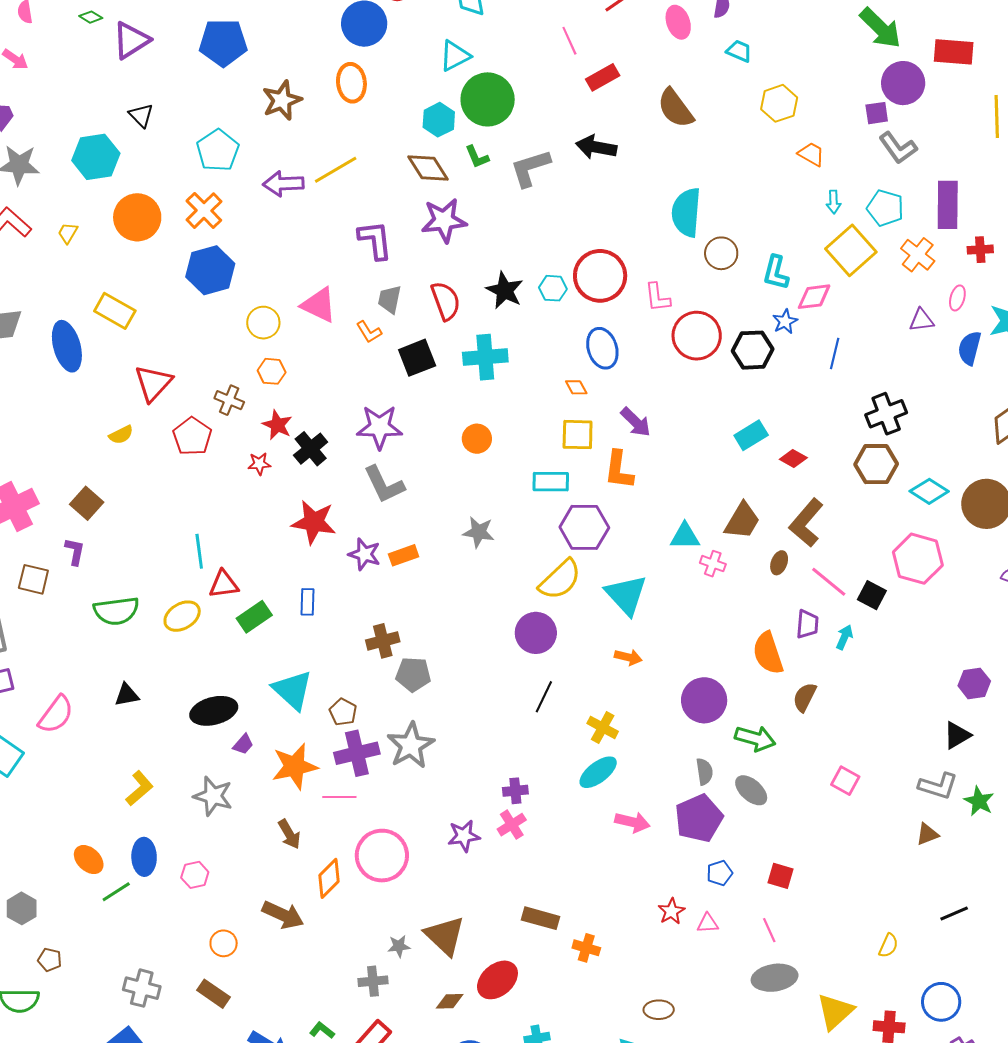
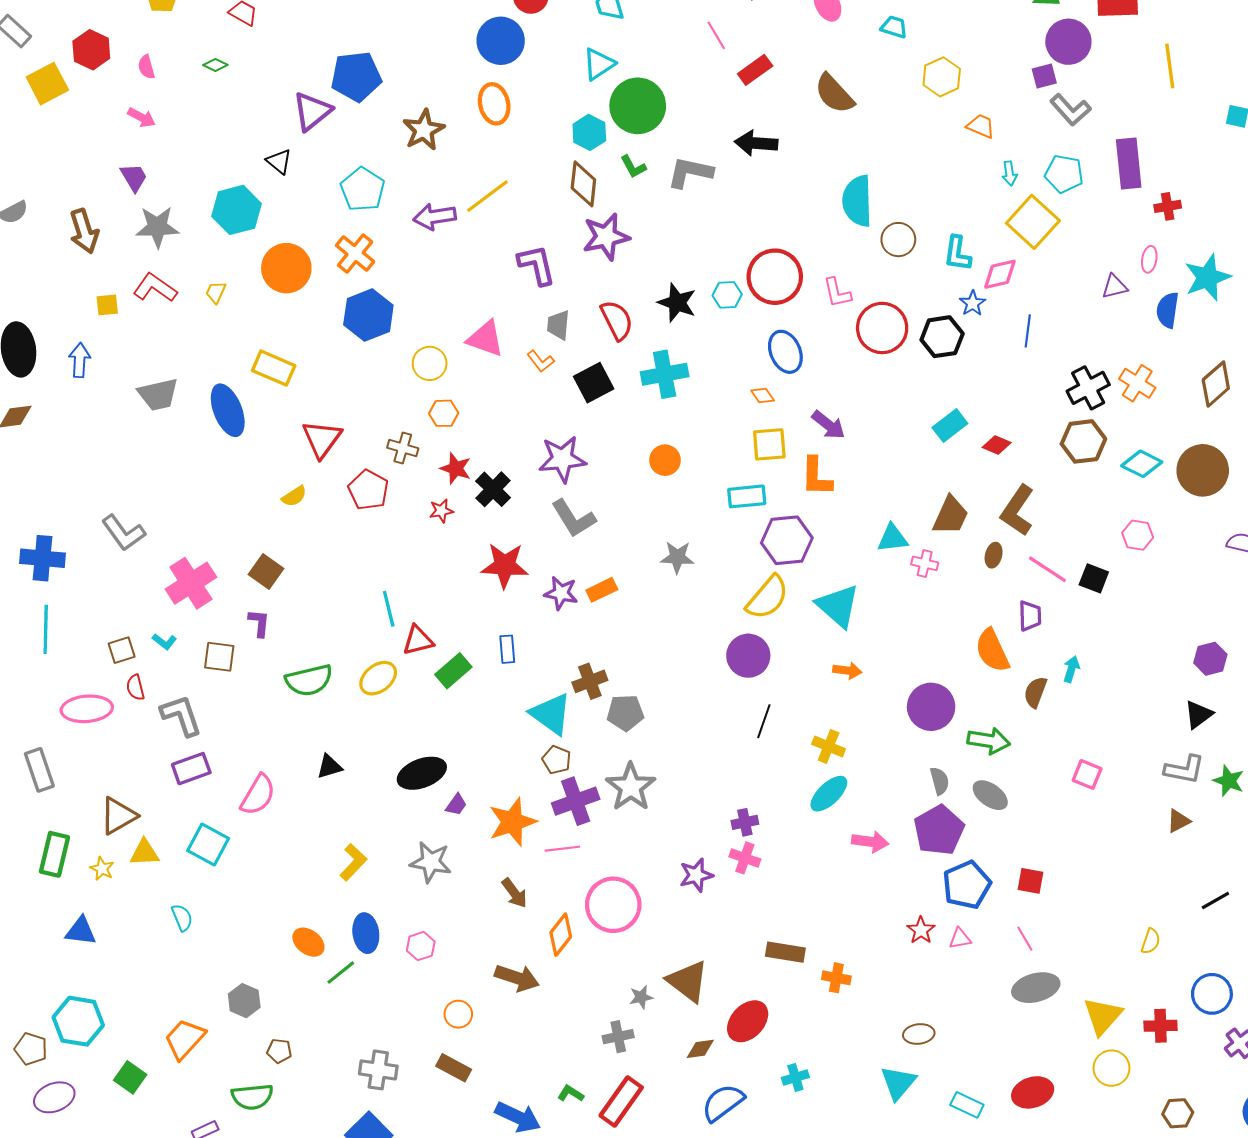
purple triangle: (131, 40) -> (312, 111), moved
brown diamond: (428, 168) -> (583, 184), turned 45
gray L-shape: (530, 168) -> (690, 172), turned 36
orange cross: (918, 255) -> (1137, 383), moved
pink hexagon: (918, 559) -> (1138, 535), size x0.6
cyan arrow: (844, 637) -> (1071, 669), moved
cyan triangle: (293, 690) -> (551, 714), moved
pink cross: (512, 825) -> (745, 858), turned -32
blue pentagon: (720, 873) -> (967, 885), size x1.8

